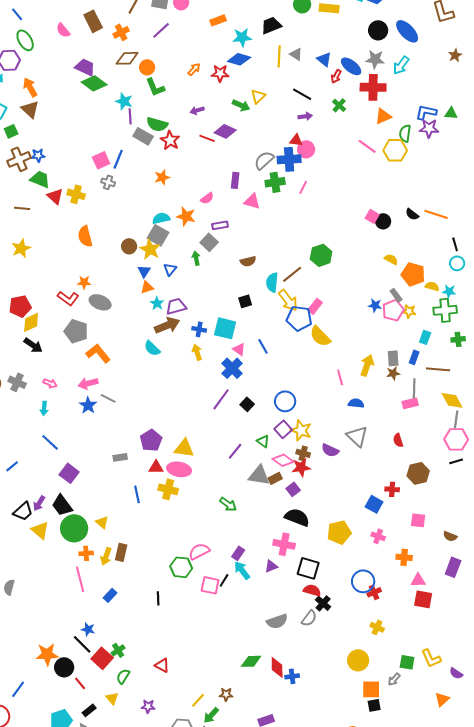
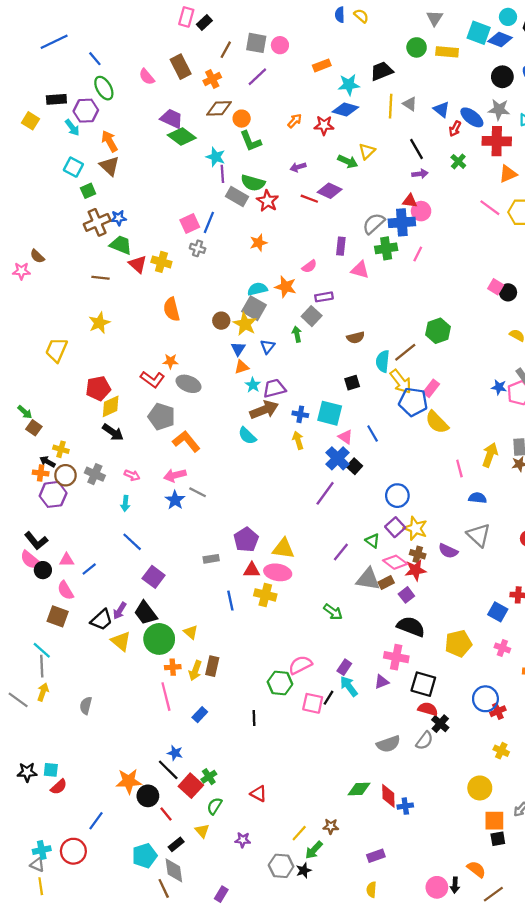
black line: (302, 94) -> (417, 149), turned 30
black square: (247, 404) -> (354, 466), moved

